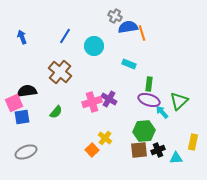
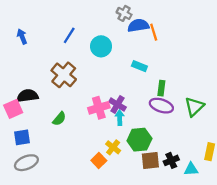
cyan arrow: (162, 112) -> (120, 118), moved, turned 40
blue square: (22, 117) -> (22, 137), moved
green hexagon: (144, 131) -> (139, 140), moved

